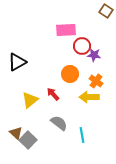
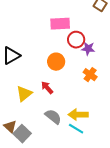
orange circle: (70, 74) -> (56, 62), moved
yellow arrow: (89, 97) -> (78, 115), moved
cyan line: (82, 135) -> (76, 129), turned -49

